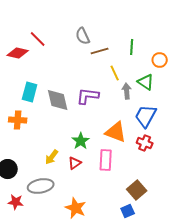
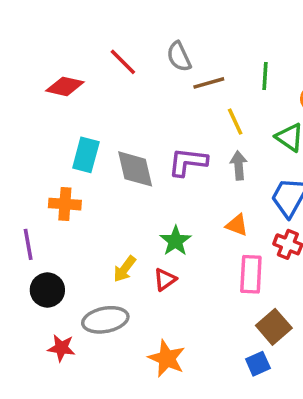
red line: (38, 39) -> (123, 62), moved
gray arrow: (127, 91) -> (239, 165), moved
orange triangle: (116, 132) -> (237, 225), size x0.6
pink rectangle: (106, 160) -> (251, 274), moved

